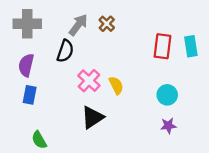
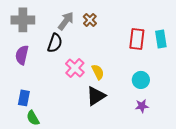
blue rectangle: (30, 95) -> (24, 98), moved
black triangle: (92, 117) -> (96, 96), moved

